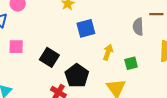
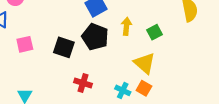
black pentagon: (77, 76) -> (95, 37), moved

